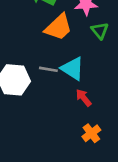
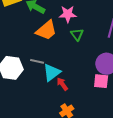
cyan triangle: (73, 69) -> (52, 72), moved, turned 48

